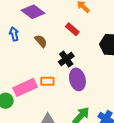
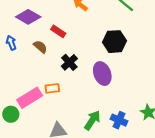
red rectangle: (72, 29) -> (58, 31), moved
purple ellipse: (77, 79) -> (102, 74), moved

